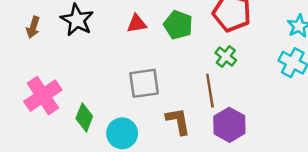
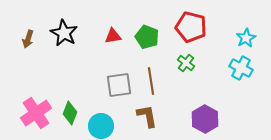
brown line: (210, 91) -> (151, 81), moved
pink cross: (43, 96) -> (36, 113), moved
purple hexagon: (229, 125) -> (205, 119), moved

